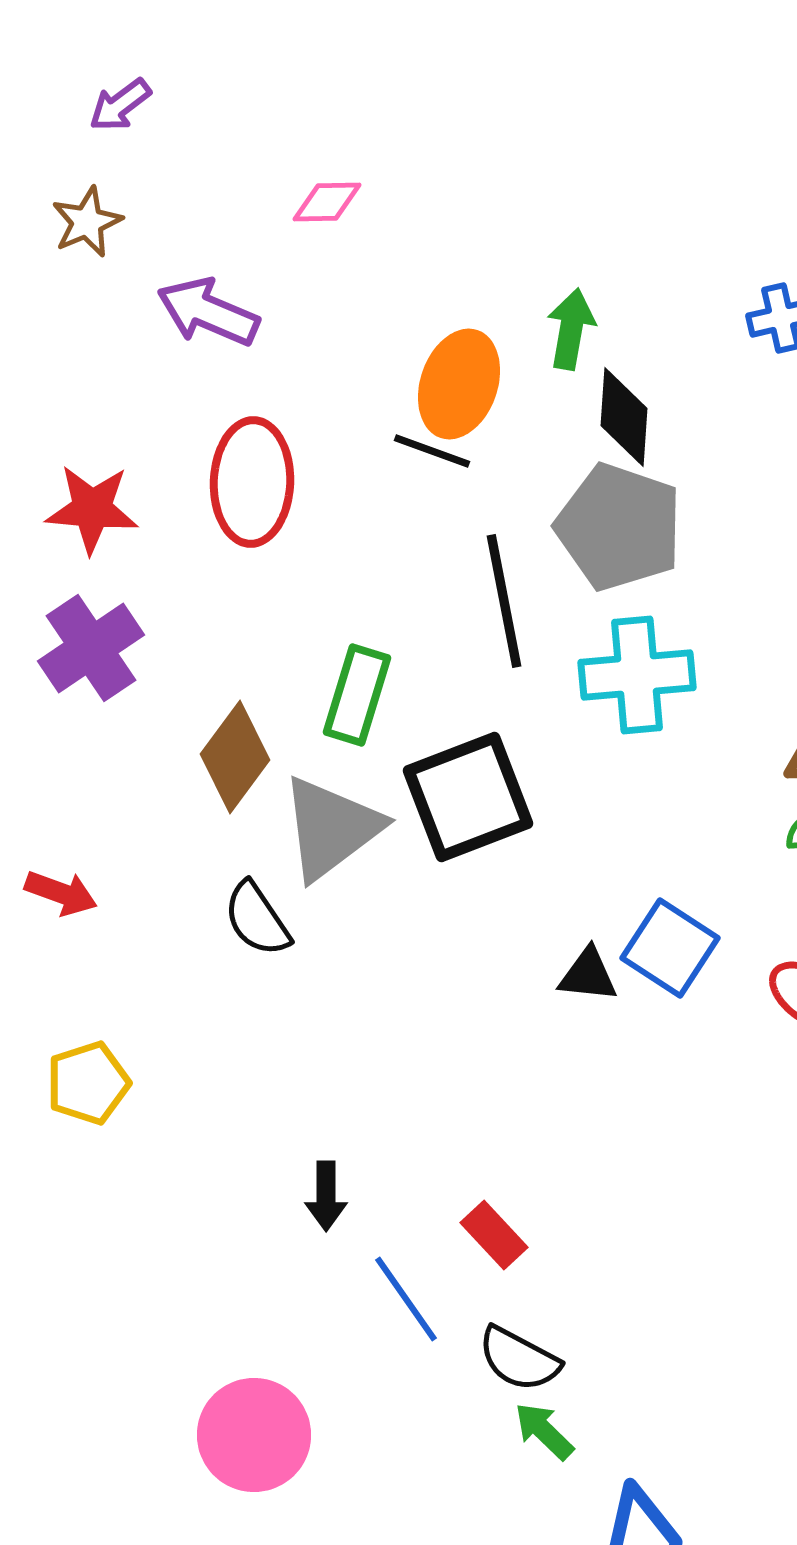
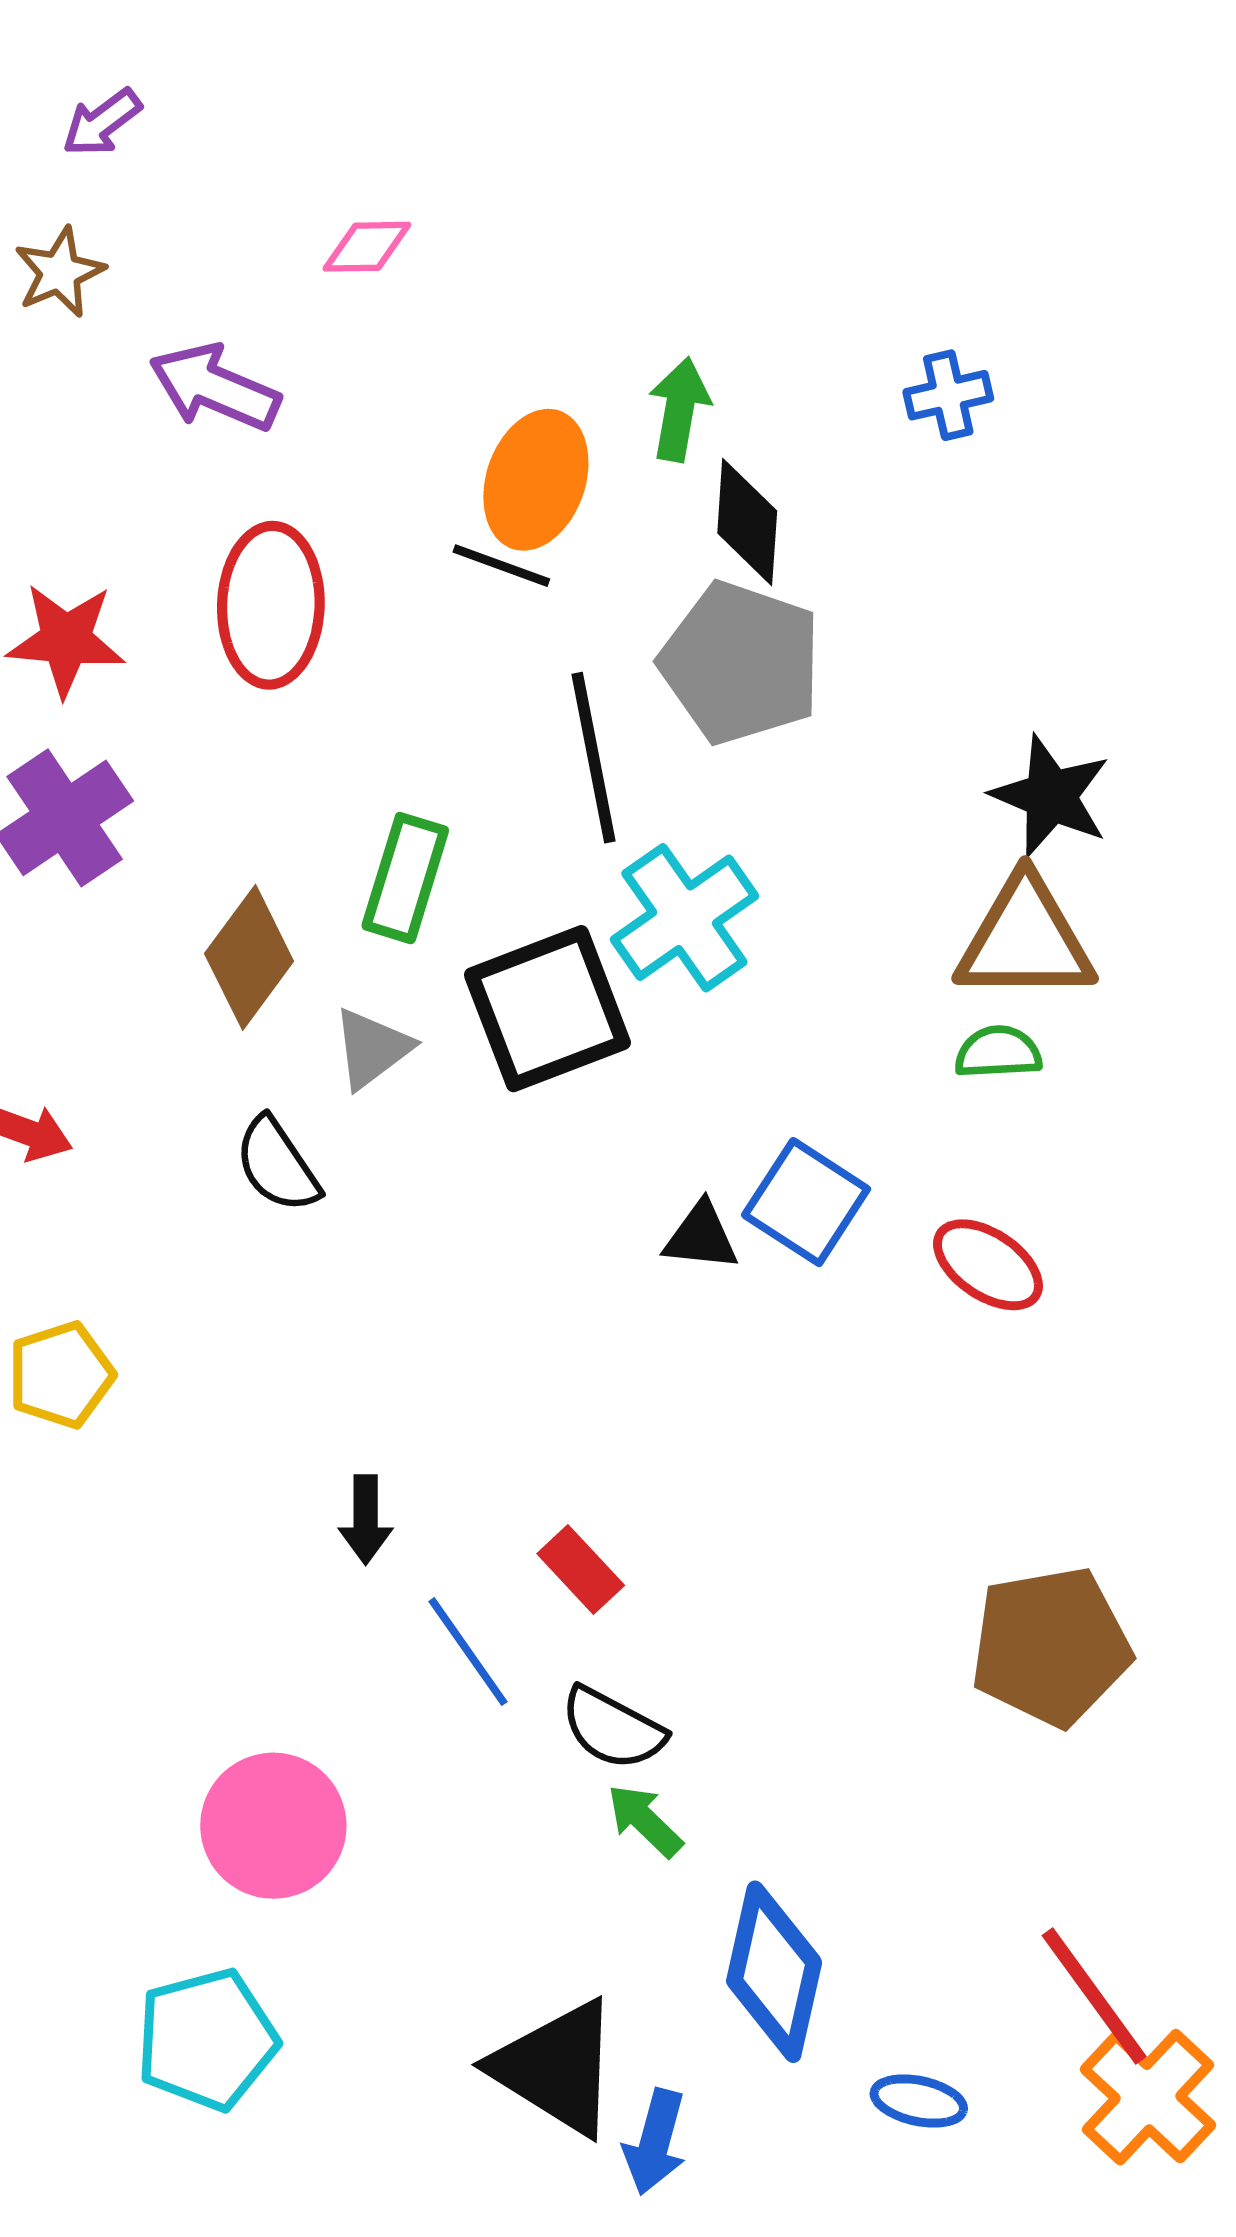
cyan cross: (637, 675) -> (684, 918), moved, turned -30
gray triangle: (331, 828) -> (372, 1048), size x0.6

